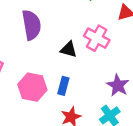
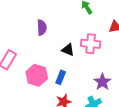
purple semicircle: (31, 25) -> (42, 28), size x0.7
pink cross: (97, 38) -> (91, 44), turned -30

